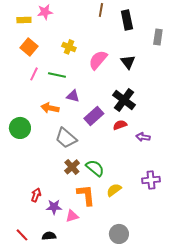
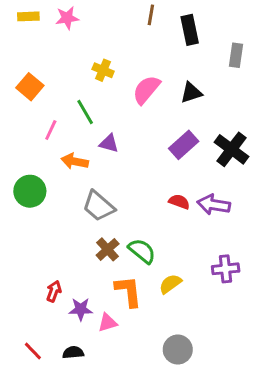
yellow rectangle: (24, 20) -> (28, 16), moved
orange square: (29, 47) -> (30, 87), moved
black triangle: (128, 62) -> (191, 93), turned 49
pink line: (34, 74) -> (51, 130), moved
green line: (57, 75) -> (85, 112), turned 48
black cross: (124, 100) -> (232, 149), moved
purple rectangle: (94, 116) -> (184, 145), moved
red semicircle: (120, 125) -> (179, 202), moved, turned 40
purple arrow: (143, 137) -> (214, 205), size x1.5

